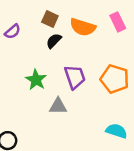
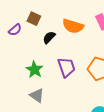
brown square: (50, 19) -> (34, 19), moved
gray triangle: (58, 106) -> (37, 96), moved, turned 35

